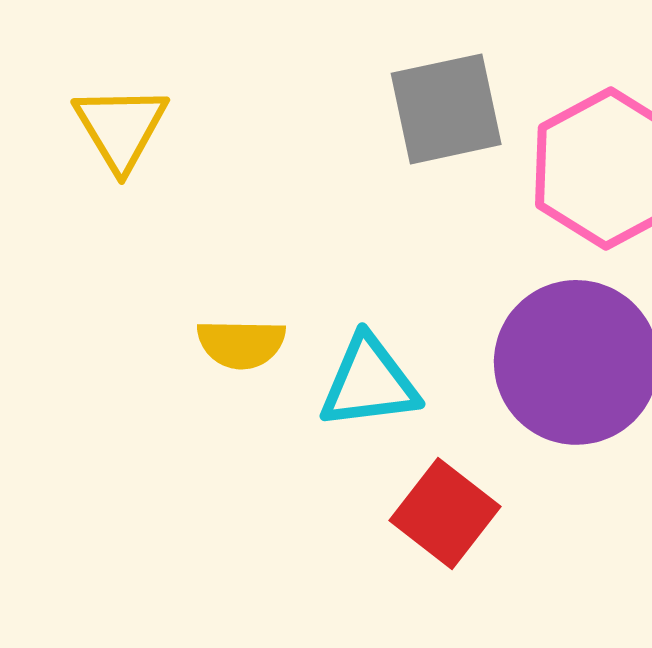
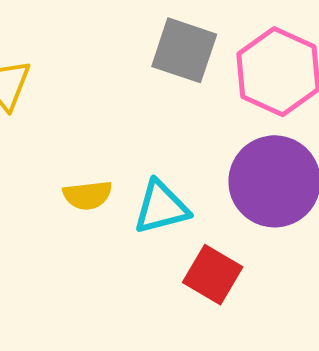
gray square: (446, 109) -> (184, 50), turned 38

